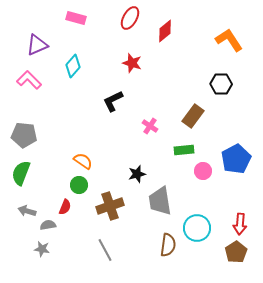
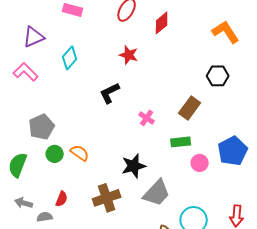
gray pentagon: (24, 135) -> (42, 127), moved, turned -30
black star: (137, 174) -> (134, 166), size x1.4
green circle: (79, 185) -> (55, 154), moved
gray trapezoid: (160, 201) -> (157, 193), turned -128

